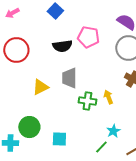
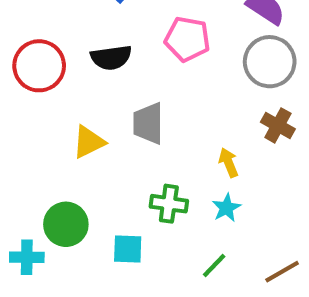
black semicircle: (62, 46) -> (111, 58), moved
green cross: (87, 101) -> (169, 204), moved
cyan star: (113, 131) -> (226, 208), moved

